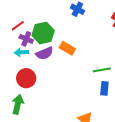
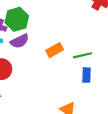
orange rectangle: (67, 48) -> (55, 50), moved, turned -56

